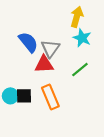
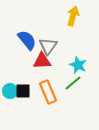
cyan star: (82, 38) -> (78, 65), moved
green line: (80, 70) -> (73, 83), moved

